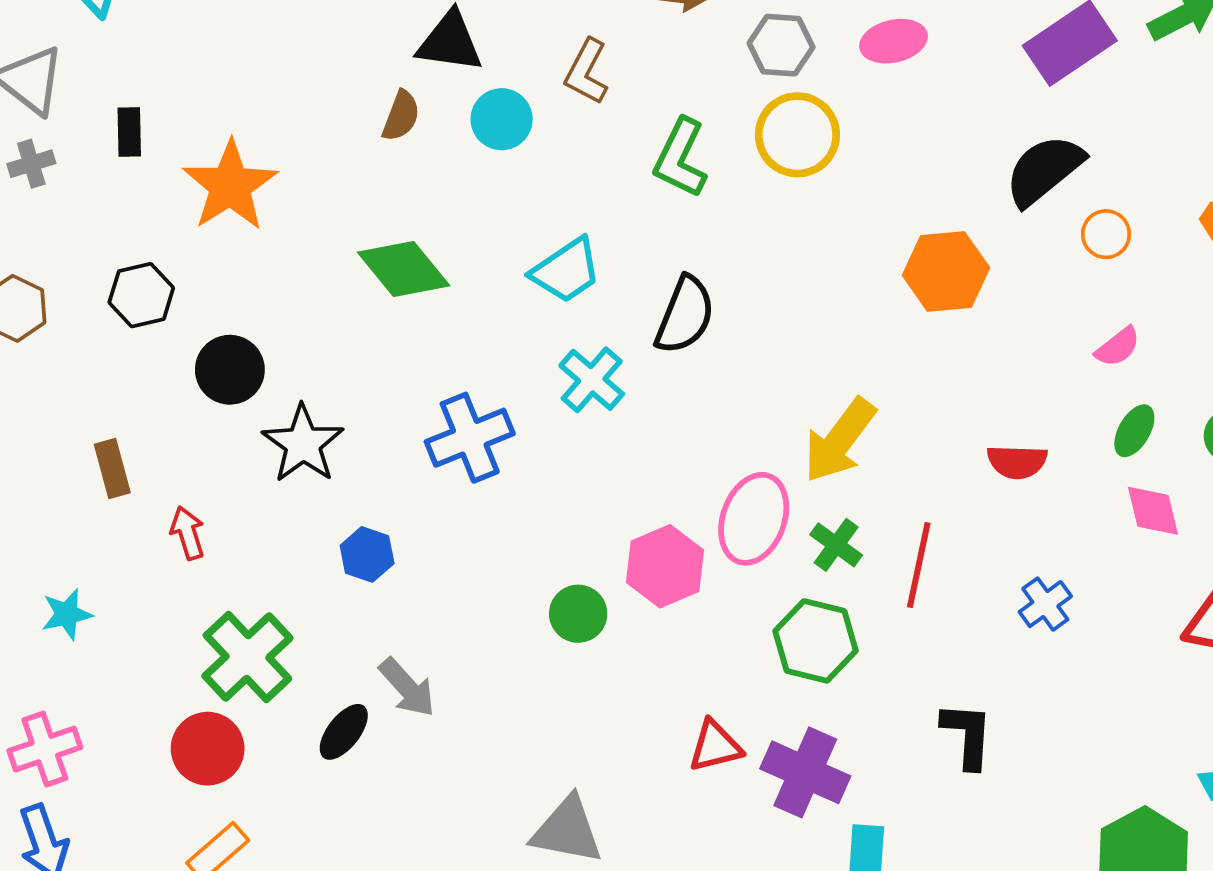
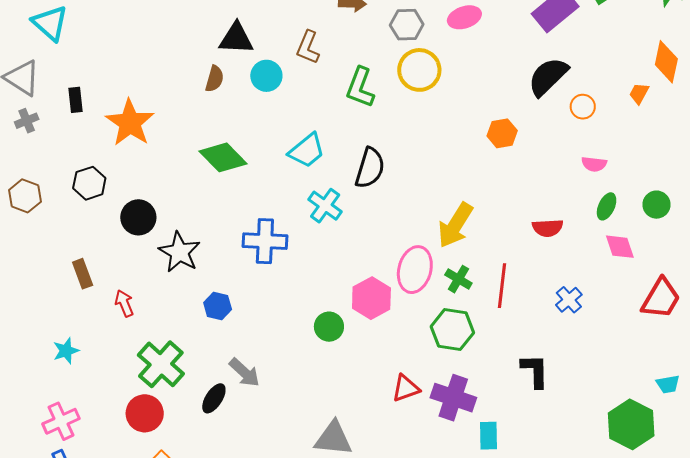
orange hexagon: (946, 271) -> (502, 133), size x0.7
pink semicircle: (1118, 347) -> (594, 164), turned 50
blue cross: (470, 438) -> (265, 241), turned 30

